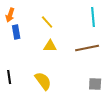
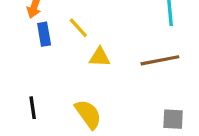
yellow line: (47, 22) -> (78, 28), moved

